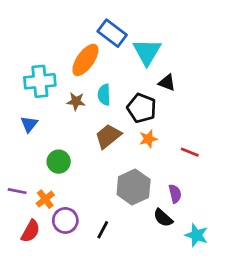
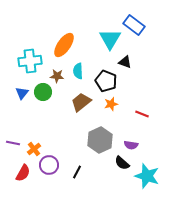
blue rectangle: (112, 33) -> (134, 25), moved
green circle: (59, 162) -> (43, 92), moved
purple semicircle: (175, 194) -> (131, 145), turned 112
cyan star: (196, 235) -> (147, 176), size x1.4

